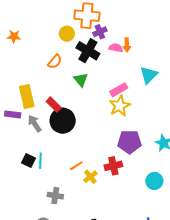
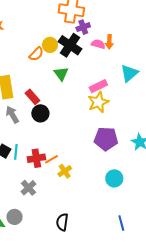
yellow circle: (67, 34) -> (50, 45), moved
black circle: (63, 121) -> (40, 113), size x0.7
red cross: (113, 166) -> (36, 158), moved
cyan circle: (154, 181) -> (114, 178), moved
gray cross: (55, 196) -> (28, 188), turned 35

